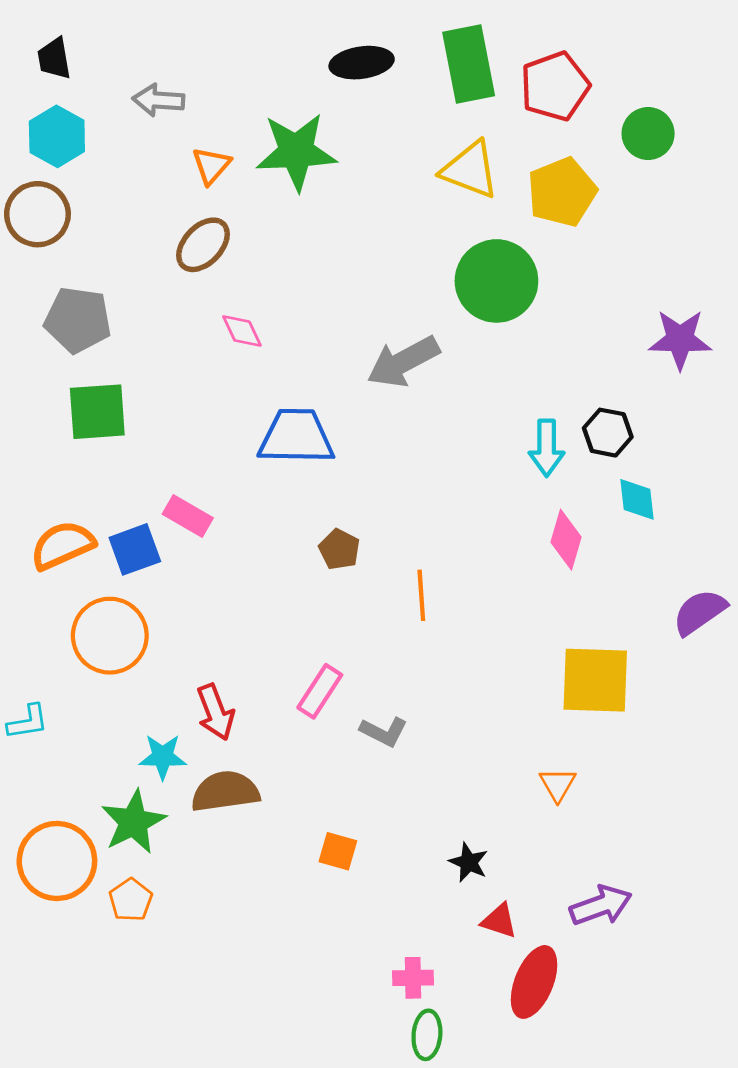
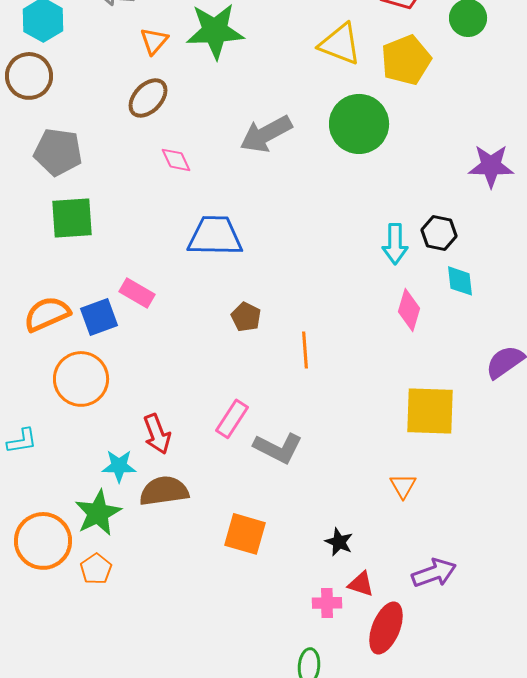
gray arrow: (403, 362) -> (266, 134), moved
gray L-shape: (384, 732) -> (278, 448), size x1.4
orange square: (338, 851) -> (245, 534), size x1.5
pink cross: (413, 978) -> (327, 603), moved

